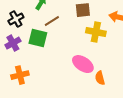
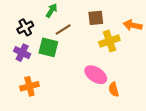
yellow cross: (96, 32) -> (109, 41), turned -30
purple cross: (13, 43) -> (22, 53), turned -35

